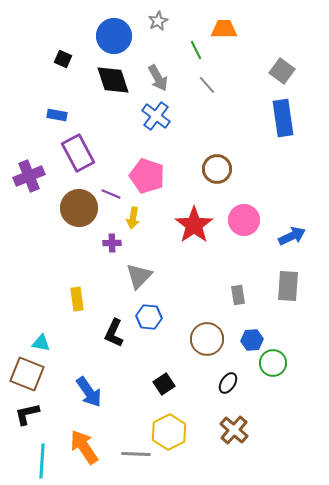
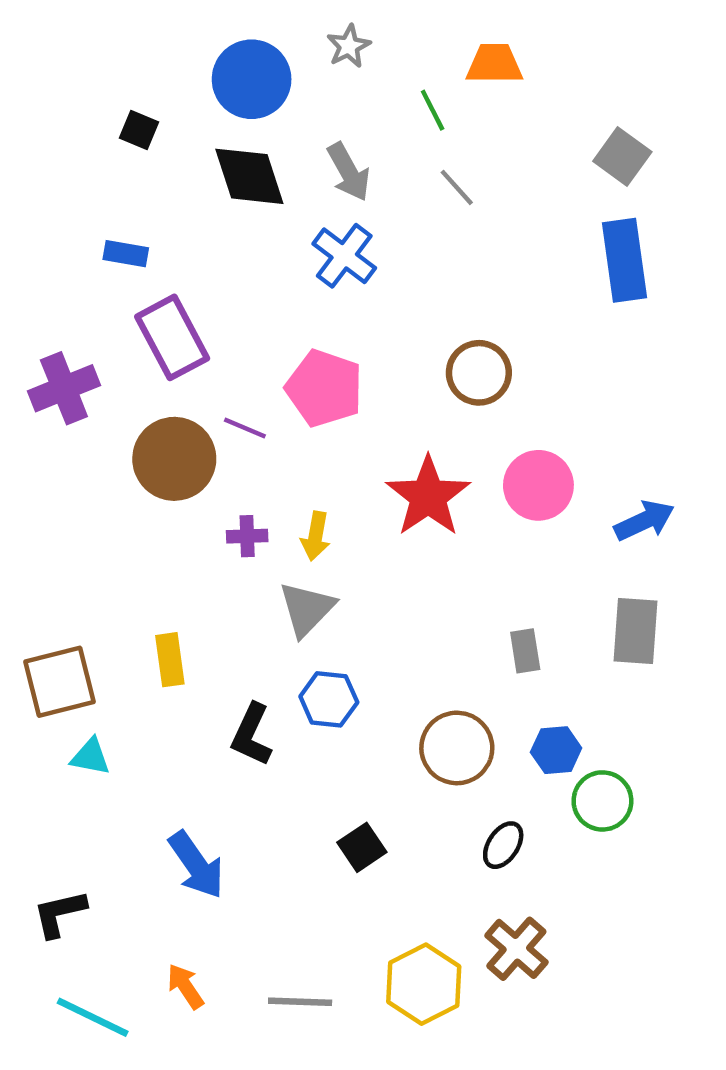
yellow arrow: (133, 218) -> (316, 536), moved
brown square: (27, 374) -> (60, 682), moved, turned -36
yellow hexagon: (169, 432) -> (424, 984), moved
orange arrow: (84, 447) -> (185, 986), size x0.6
cyan line: (42, 461) -> (93, 1017), turned -68

